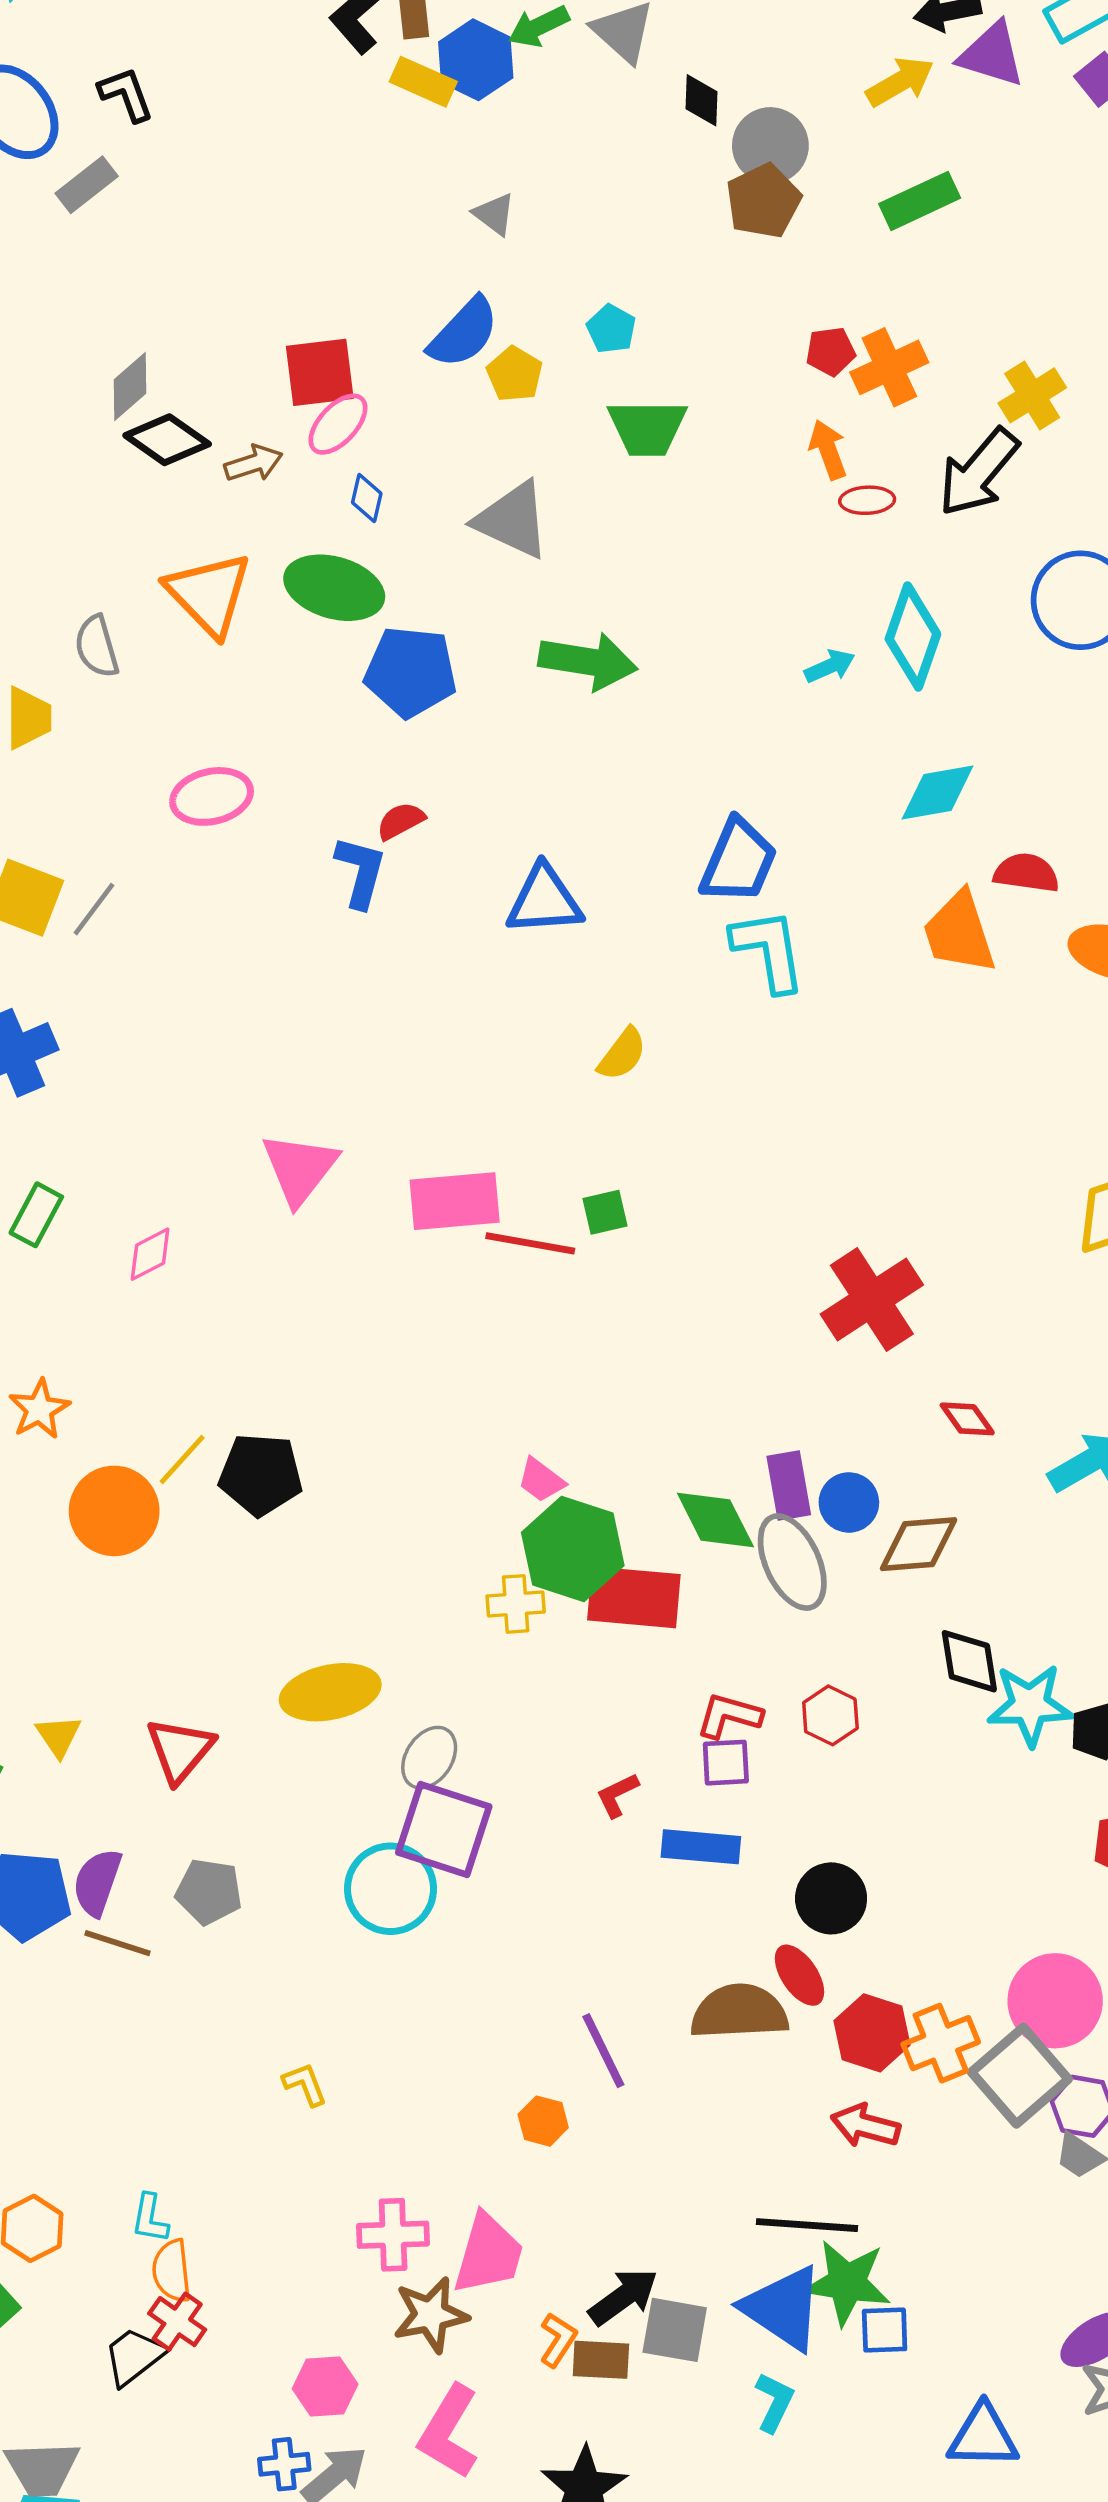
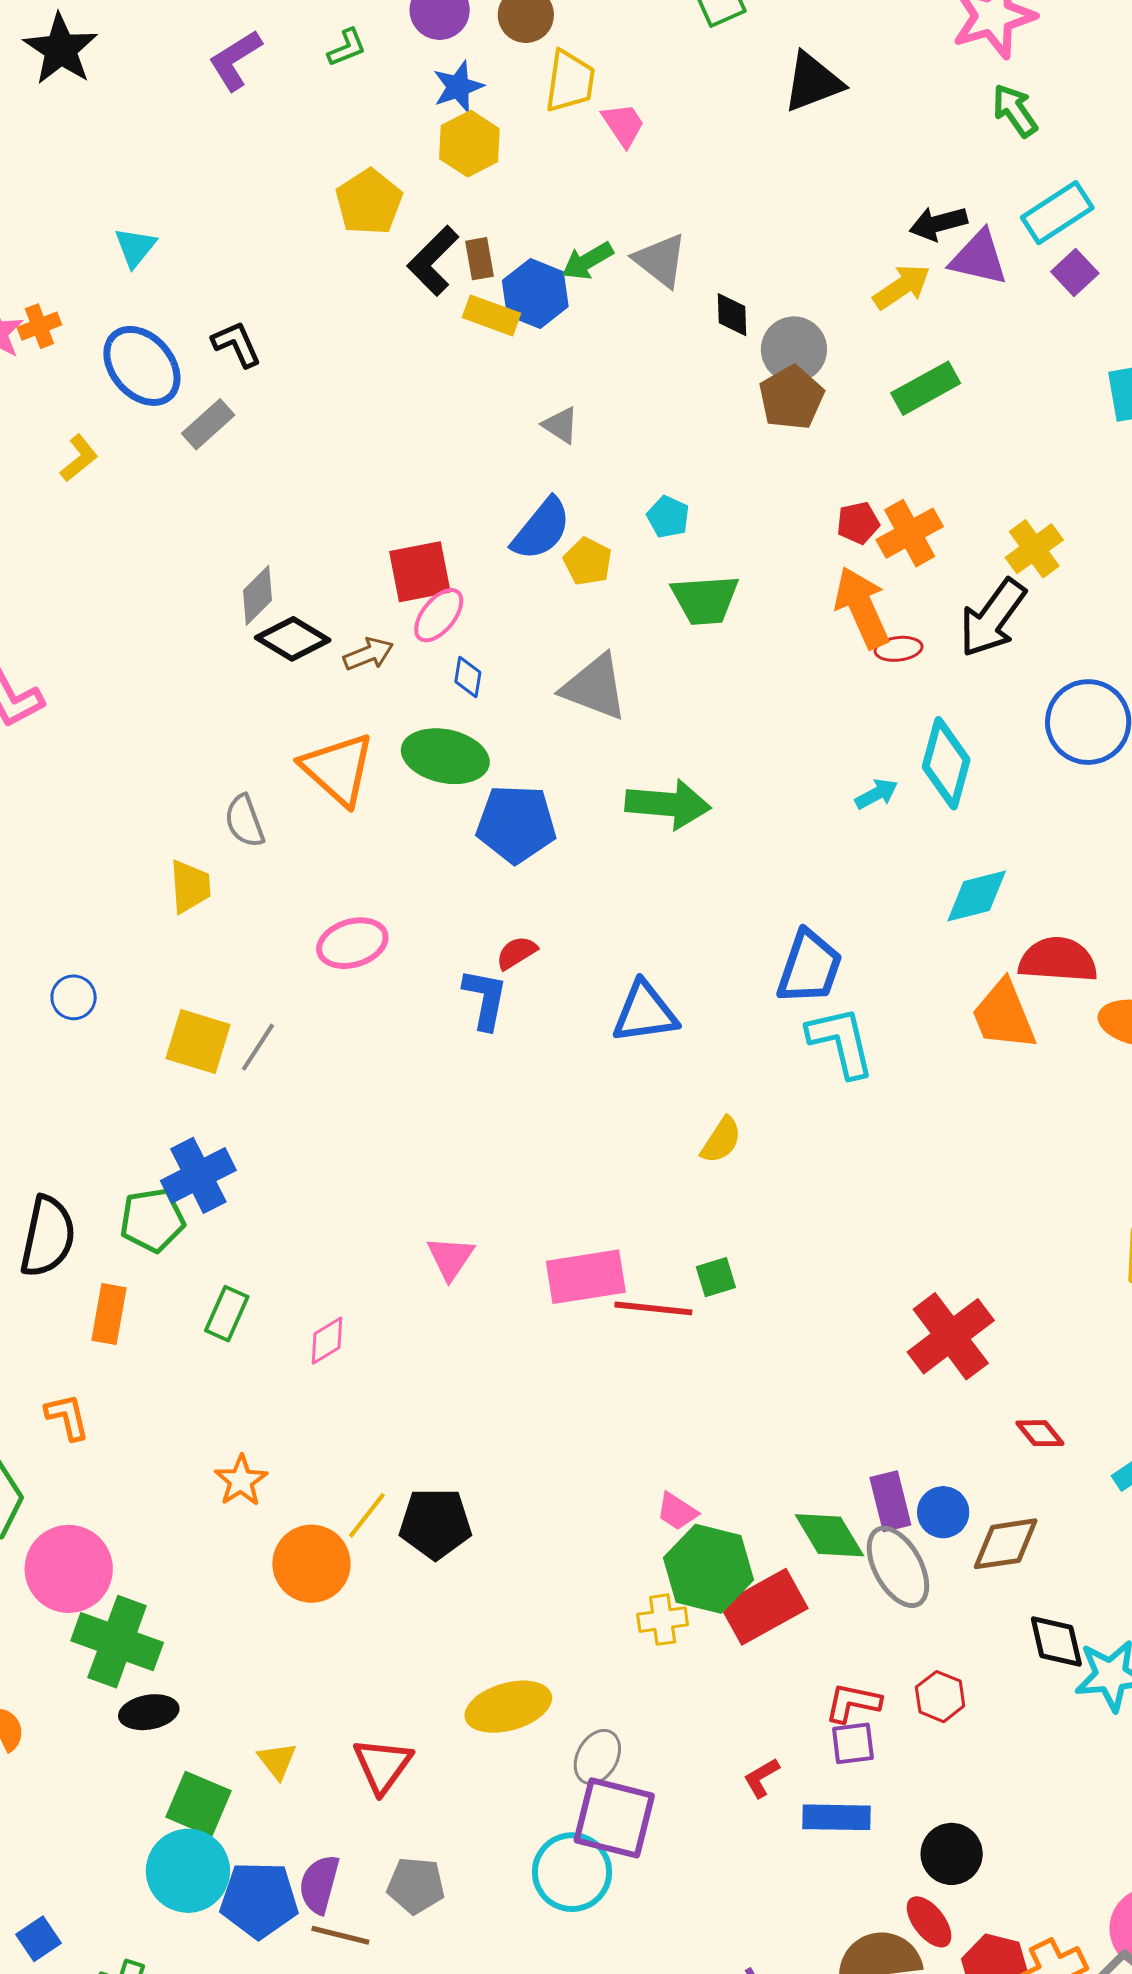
orange arrow: (828, 450) -> (862, 608), size x1.6
red semicircle: (1026, 873) -> (1058, 960), size x1.4
pink triangle: (300, 1168) -> (450, 1258), size x0.7
red rectangle: (634, 1597) -> (764, 1607), turned -30

